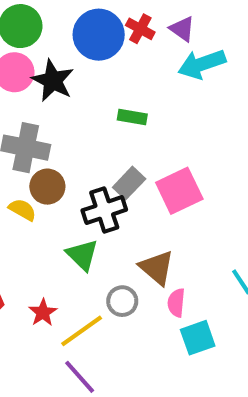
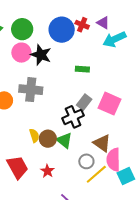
brown circle: (47, 187) -> (48, 139), moved
pink square: (179, 191) -> (110, 104), turned -35
yellow semicircle: (22, 210) -> (34, 136), moved, turned 48
pink semicircle: (176, 303) -> (113, 160), size x1.6
yellow line: (82, 331) -> (96, 174), moved

